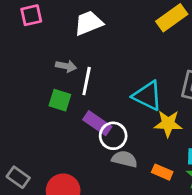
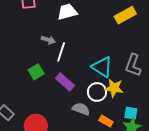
green square: (60, 100) -> (36, 72), moved, turned 35
white circle: (113, 136) -> (97, 92), moved

